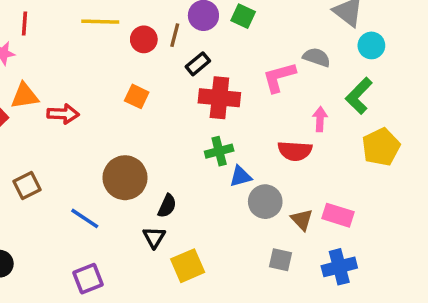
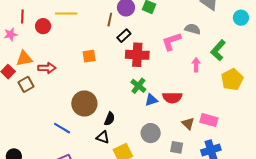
red circle: (144, 39) -> (43, 26), moved
cyan circle: (371, 45) -> (241, 18), moved
orange square: (137, 96) -> (89, 56), turned -32
green cross: (219, 151) -> (138, 86), turned -35
red semicircle: (295, 151) -> (172, 98), moved
brown square: (27, 185) -> (26, 84), moved
gray circle: (265, 202) -> (151, 133), moved
black triangle: (154, 237) -> (103, 137), turned -40

